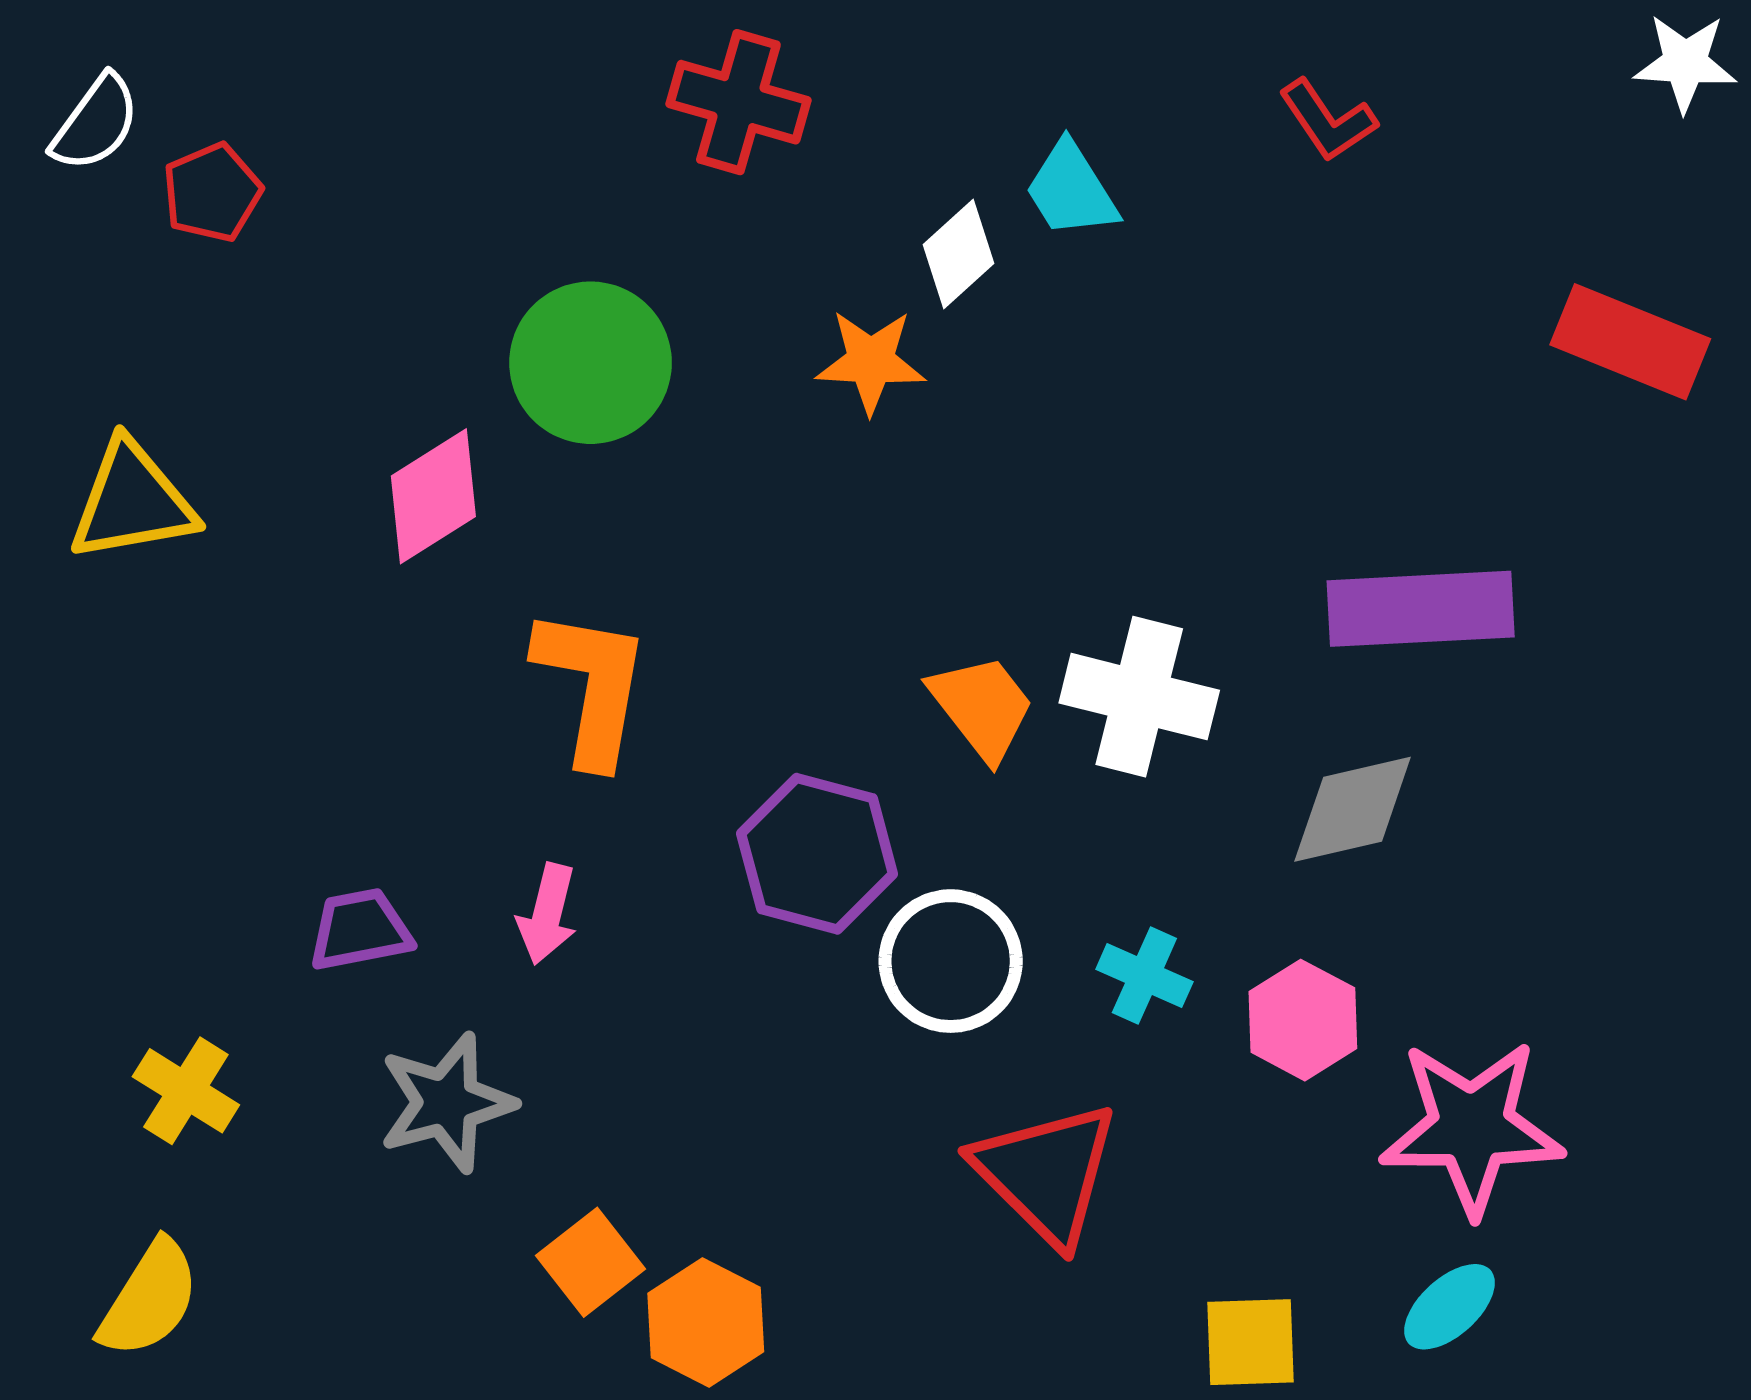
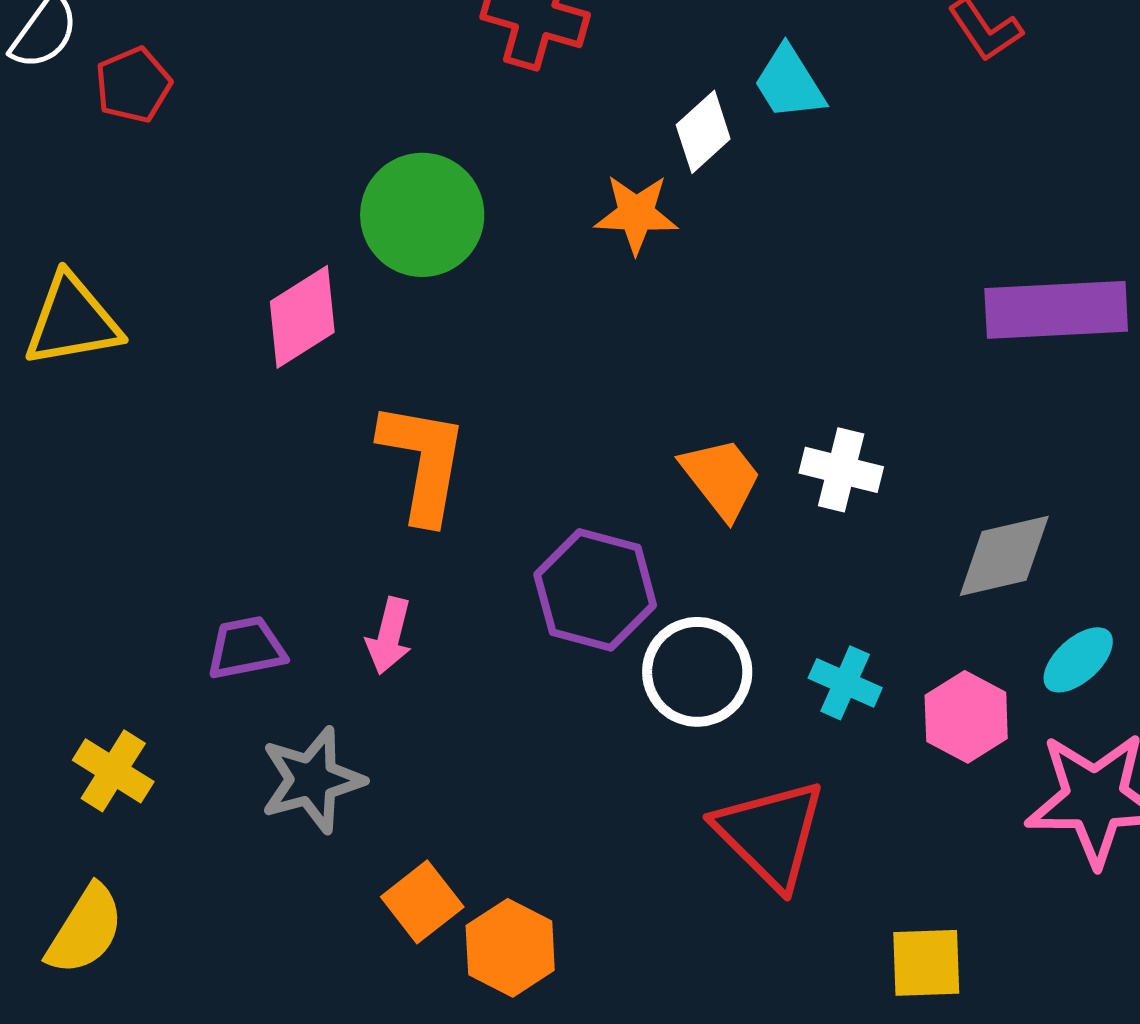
purple rectangle: (1421, 609) -> (1056, 310), moved
white cross: (1139, 697) -> (841, 470), size x0.7
cyan ellipse: (1450, 1307) -> (1078, 660), moved

